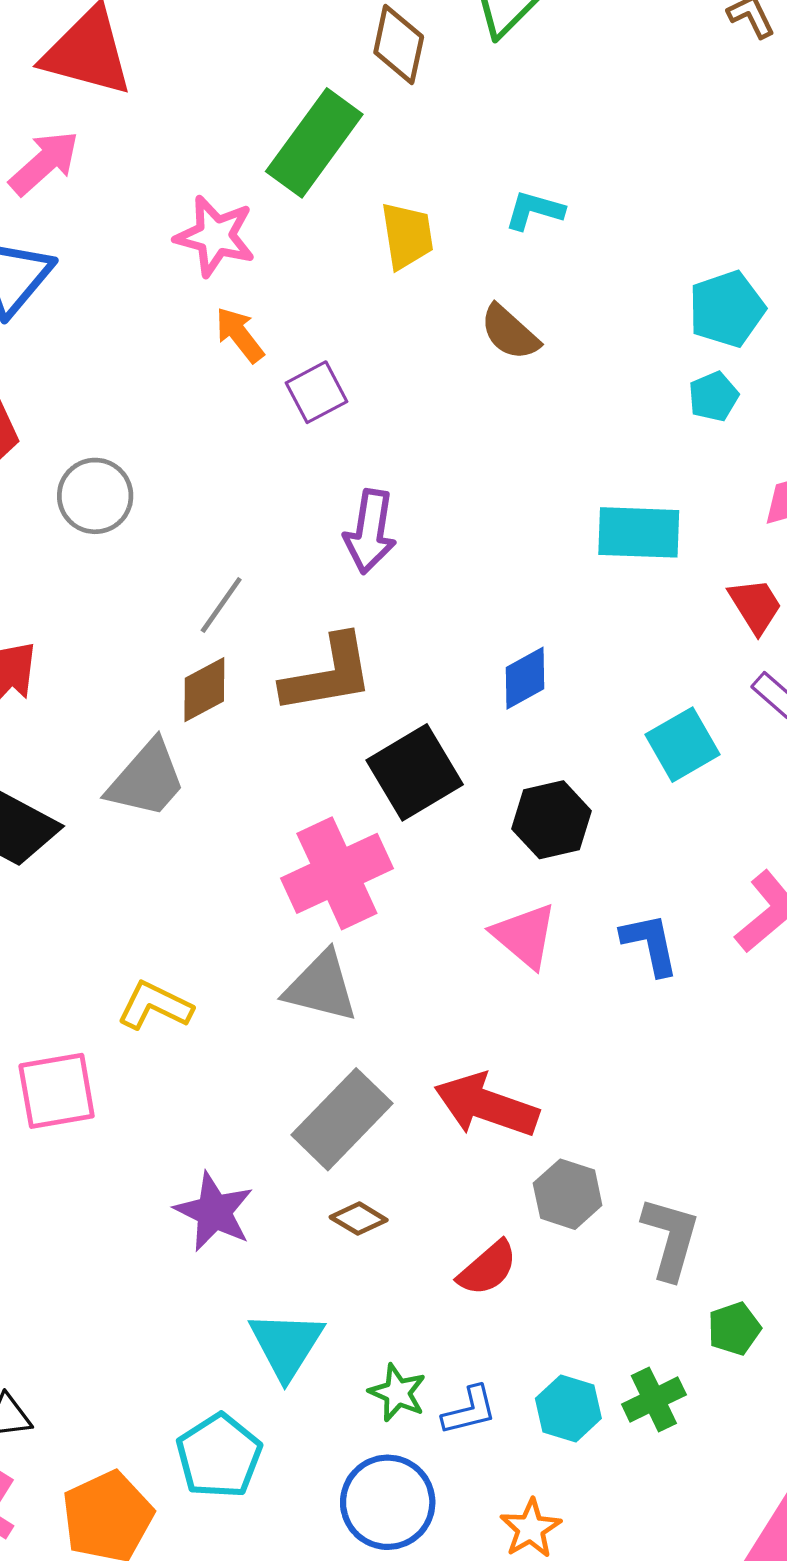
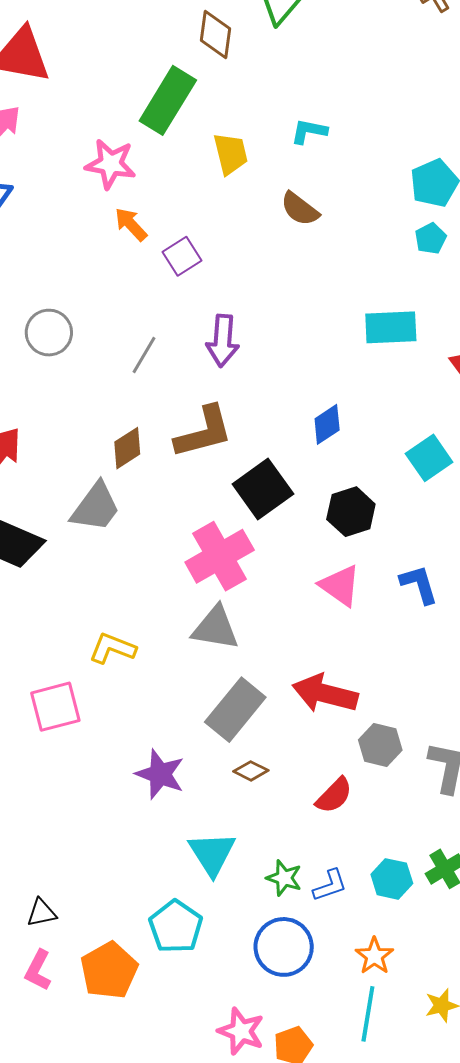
gray line: (221, 605) -> (144, 355), moved

